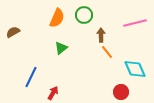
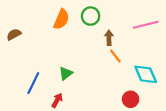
green triangle: (61, 48) -> (66, 73), moved

